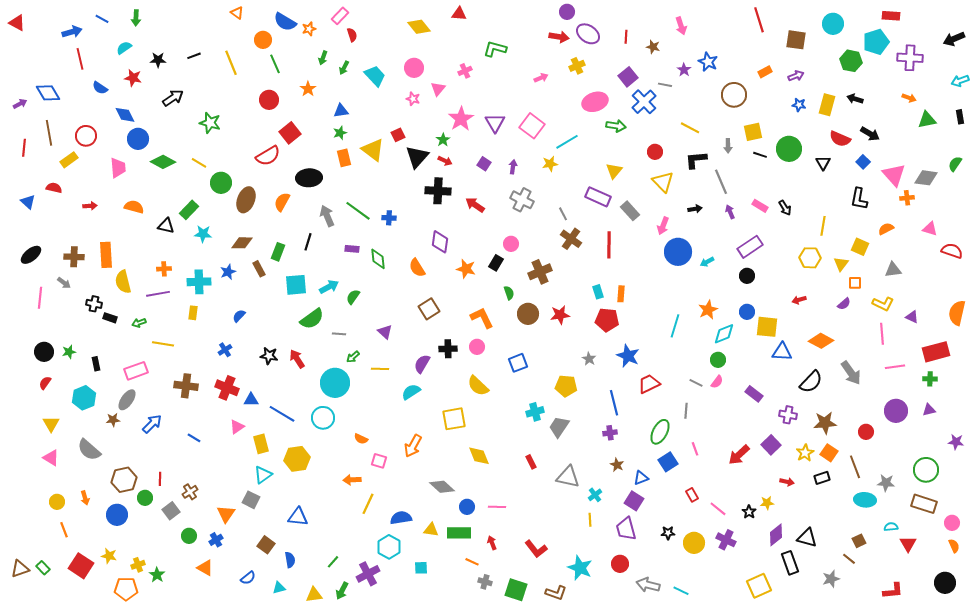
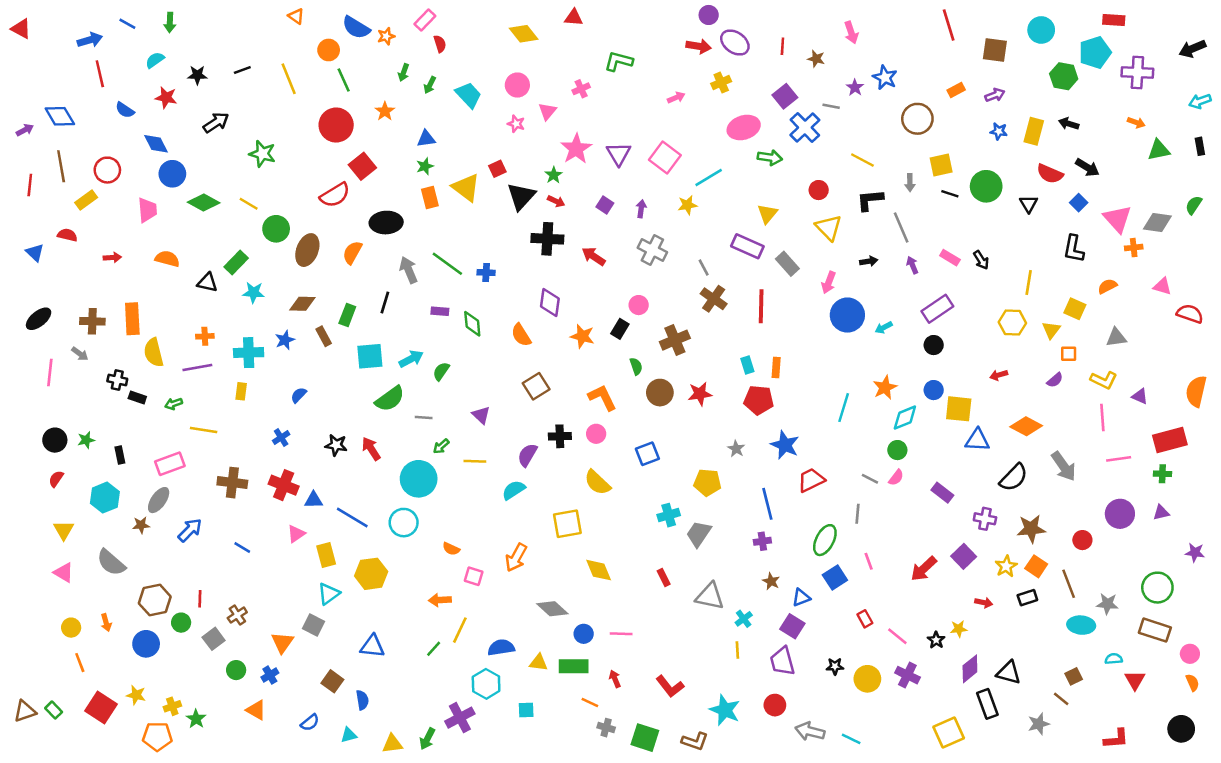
red circle: (269, 100) -> (336, 125), size x1.4
green line: (333, 562) -> (434, 649), moved

